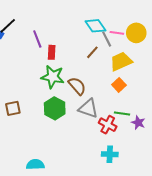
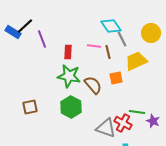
pink line: (117, 33) -> (94, 46), moved
purple line: (37, 39) -> (42, 39), moved
brown line: (92, 52) -> (108, 52), turned -56
orange square: (119, 85) -> (116, 78), moved, turned 32
gray triangle: (88, 108) -> (106, 128), moved

